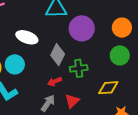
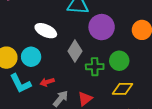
green circle: (120, 55) -> (119, 61), moved
red arrow: (55, 82) -> (47, 82), moved

